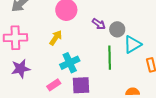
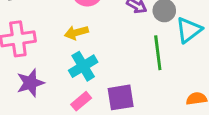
yellow arrow: (56, 38) -> (76, 33), turned -133
cyan cross: (70, 63) -> (83, 66), moved

